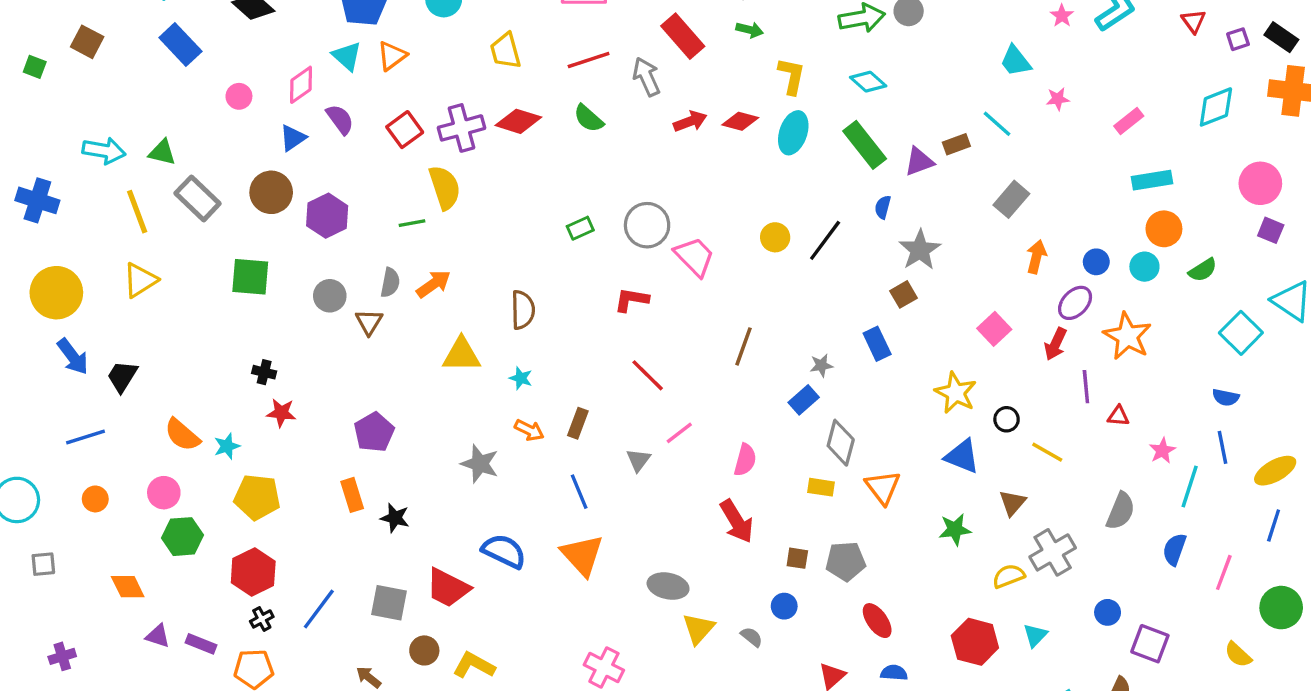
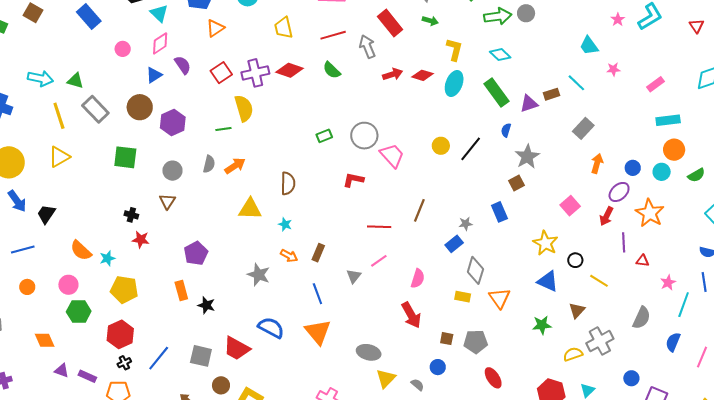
cyan triangle: (347, 56) -> (159, 13), moved
brown triangle: (369, 322) -> (167, 201), moved
red line: (648, 375) -> (379, 227), moved, turned -45

